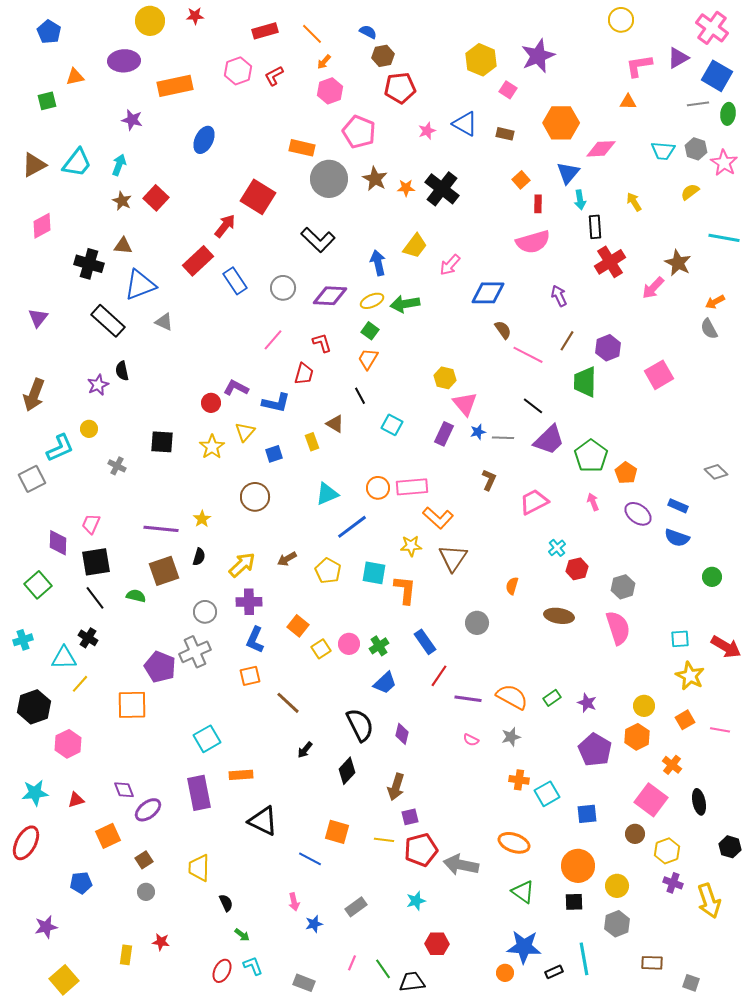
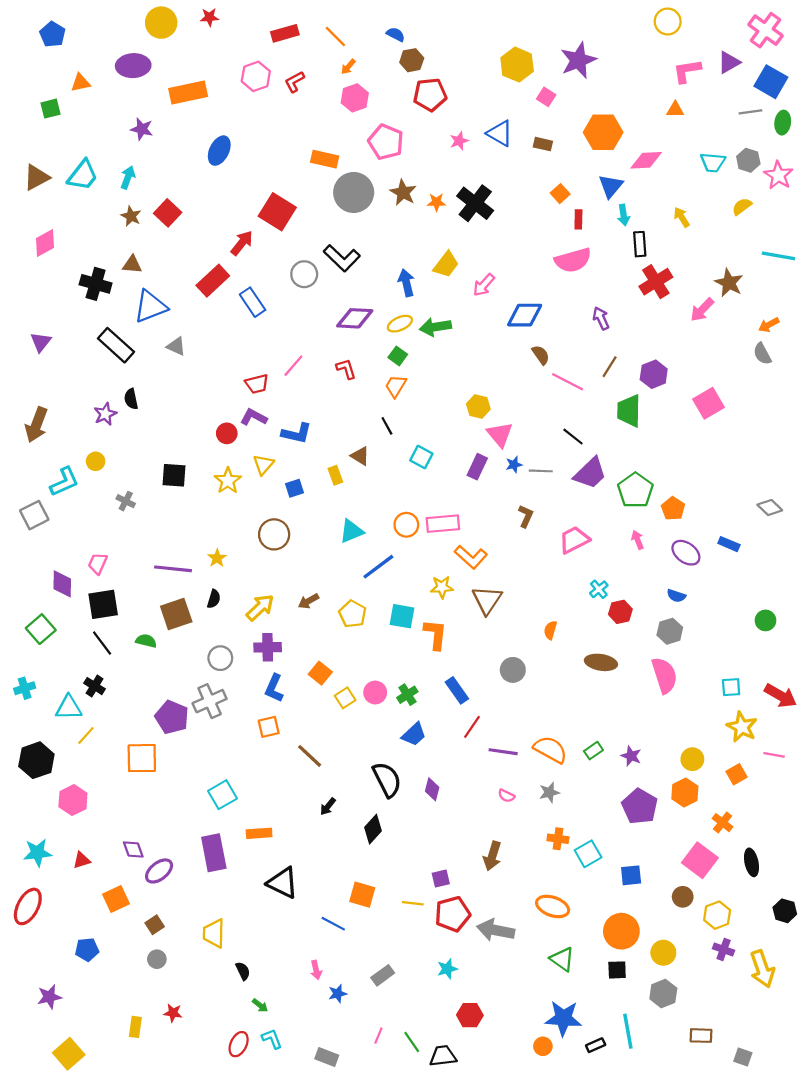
gray circle: (283, 288) -> (304, 274), moved
red trapezoid: (304, 374) -> (257, 384), moved, turned 60
blue semicircle: (677, 538) -> (676, 596), moved, size x0.7
pink line: (720, 730) -> (774, 755), moved
brown arrow: (396, 787) -> (492, 856), moved

